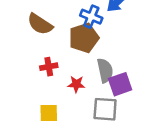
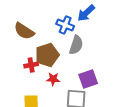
brown pentagon: (84, 38) -> (47, 55), moved
gray semicircle: (105, 70) -> (76, 45), moved, turned 30

